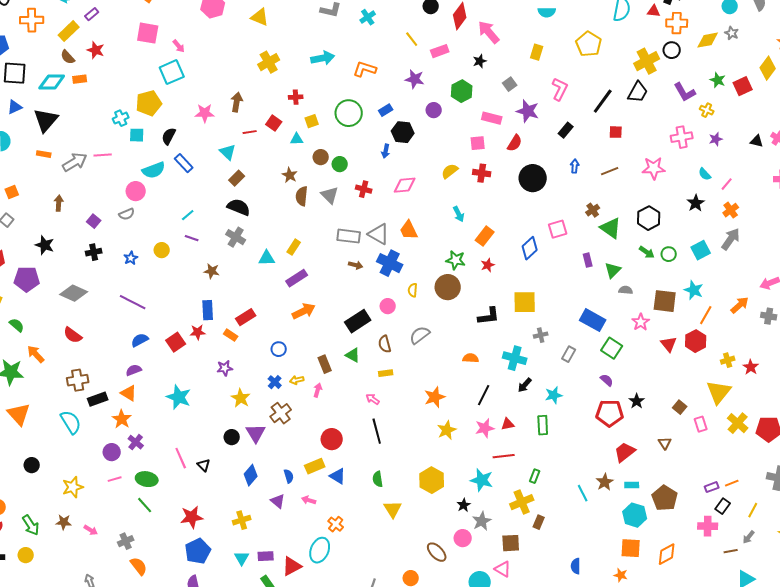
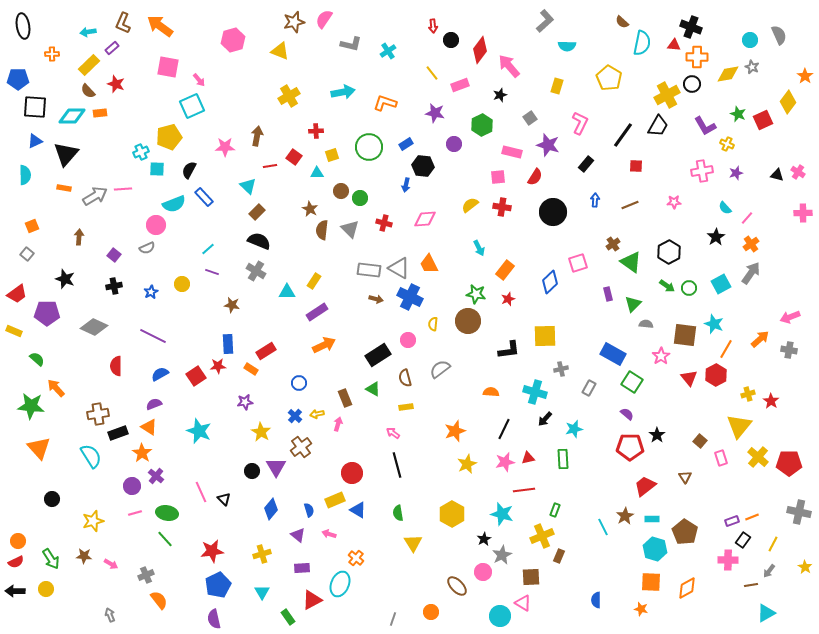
orange cross: (32, 20) -> (52, 54), size x0.6
pink star: (654, 168) -> (674, 202), size x0.6
red semicircle: (73, 335) -> (116, 366), moved, turned 54
purple rectangle: (266, 556) -> (302, 568), moved

